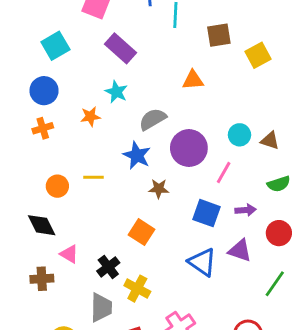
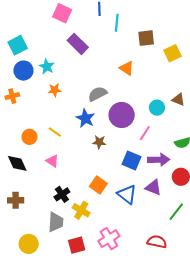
cyan square: (55, 46) -> (18, 45), moved
orange triangle: (193, 80) -> (127, 68), turned 35
cyan star: (116, 92) -> (47, 67), moved
orange cross: (43, 128) -> (12, 96), moved
brown triangle: (270, 141) -> (178, 100), moved
yellow line: (94, 177) -> (55, 132), turned 32
purple arrow: (246, 210) -> (159, 160), size x1.5
orange square: (141, 232) -> (98, 185), moved
pink triangle: (69, 254) -> (52, 161), moved

